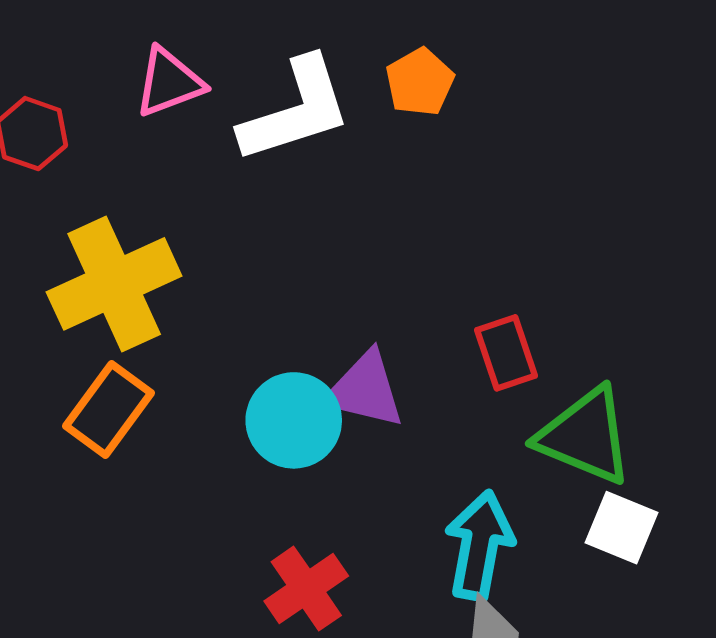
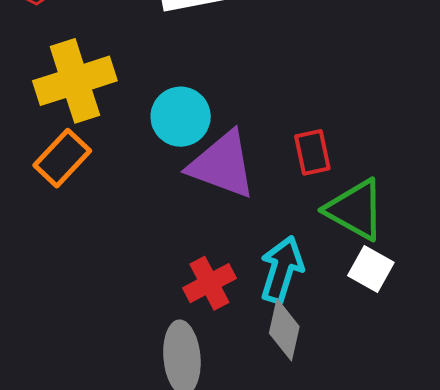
purple triangle: (365, 390) -> (222, 165), size x1.4
cyan circle: (294, 420) -> (181, 117), moved
red cross: (306, 589) -> (209, 283), moved

